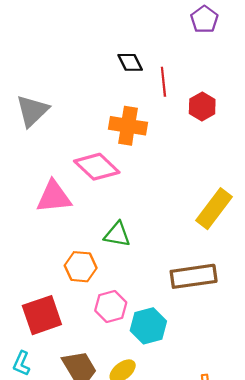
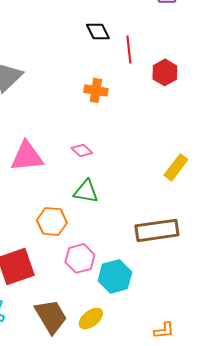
orange cross: (128, 126) -> (96, 90), size x0.7
pink diamond: (97, 167) -> (82, 150), moved, size x0.5
yellow rectangle: (214, 209) -> (176, 167), size x0.7

